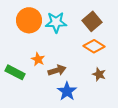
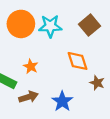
orange diamond: (94, 46) -> (78, 61), moved, turned 40
brown arrow: (57, 70) -> (29, 97), moved

